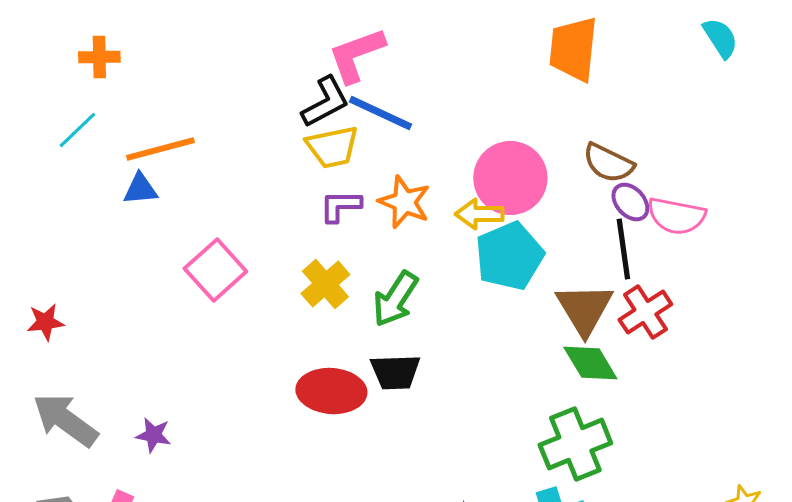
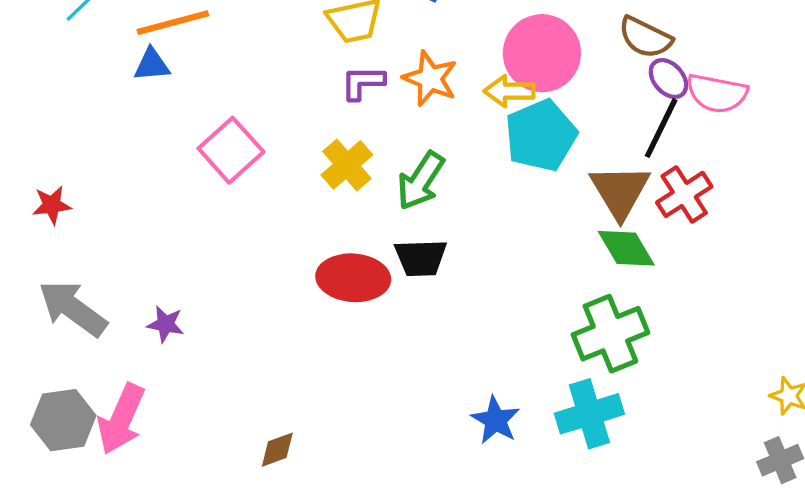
black line: (623, 249) -> (661, 128), turned 34

